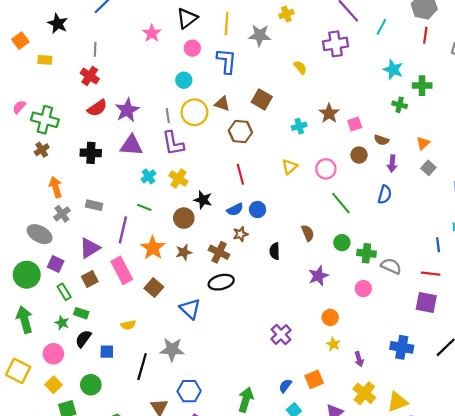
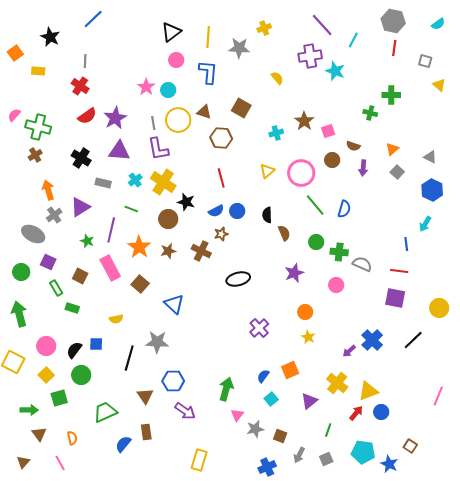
pink star: (152, 33) -> (146, 87), moved
cyan star: (393, 70) -> (335, 71), moved
black cross: (91, 153) -> (81, 158), turned 30
pink circle: (326, 169) -> (301, 173), size x1.4
yellow cross: (178, 179) -> (163, 182), size x1.4
blue semicircle: (385, 195) -> (344, 209), moved
gray rectangle: (94, 205) -> (103, 183), moved
purple triangle: (90, 248) -> (80, 207), moved
black semicircle: (275, 251) -> (267, 215), moved
green circle: (27, 275) -> (21, 272), size x0.7
brown square: (90, 279) -> (80, 276), turned -35
black ellipse: (221, 282) -> (238, 279), moved
green star: (62, 323) -> (87, 241), moved
black semicircle: (83, 339) -> (74, 350), moved
blue cross: (402, 347) -> (372, 340), turned 35
purple arrow: (359, 359) -> (349, 351), moved, turned 64

